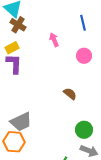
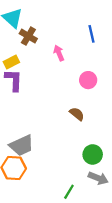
brown cross: (18, 25) -> (28, 36), moved
pink circle: (84, 56) -> (88, 80), moved

